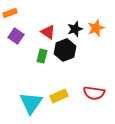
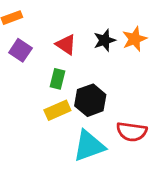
black hexagon: (65, 50) -> (90, 100), moved
yellow rectangle: (59, 96) -> (57, 110), moved
cyan triangle: (31, 103) -> (89, 146), moved, turned 35

